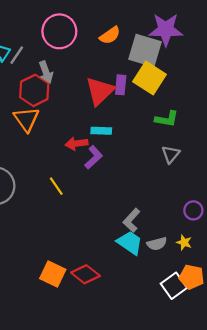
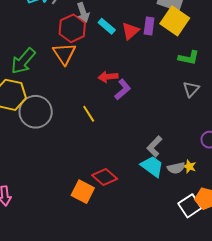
red triangle: (100, 91) -> (130, 31), size x0.7
cyan rectangle: (101, 131) -> (107, 26), moved, turned 36
yellow star: (184, 242) -> (189, 167), moved
red diamond: (85, 274) -> (105, 177), moved

